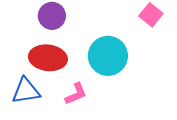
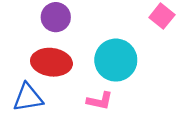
pink L-shape: (76, 94) -> (100, 101), moved, turned 35

